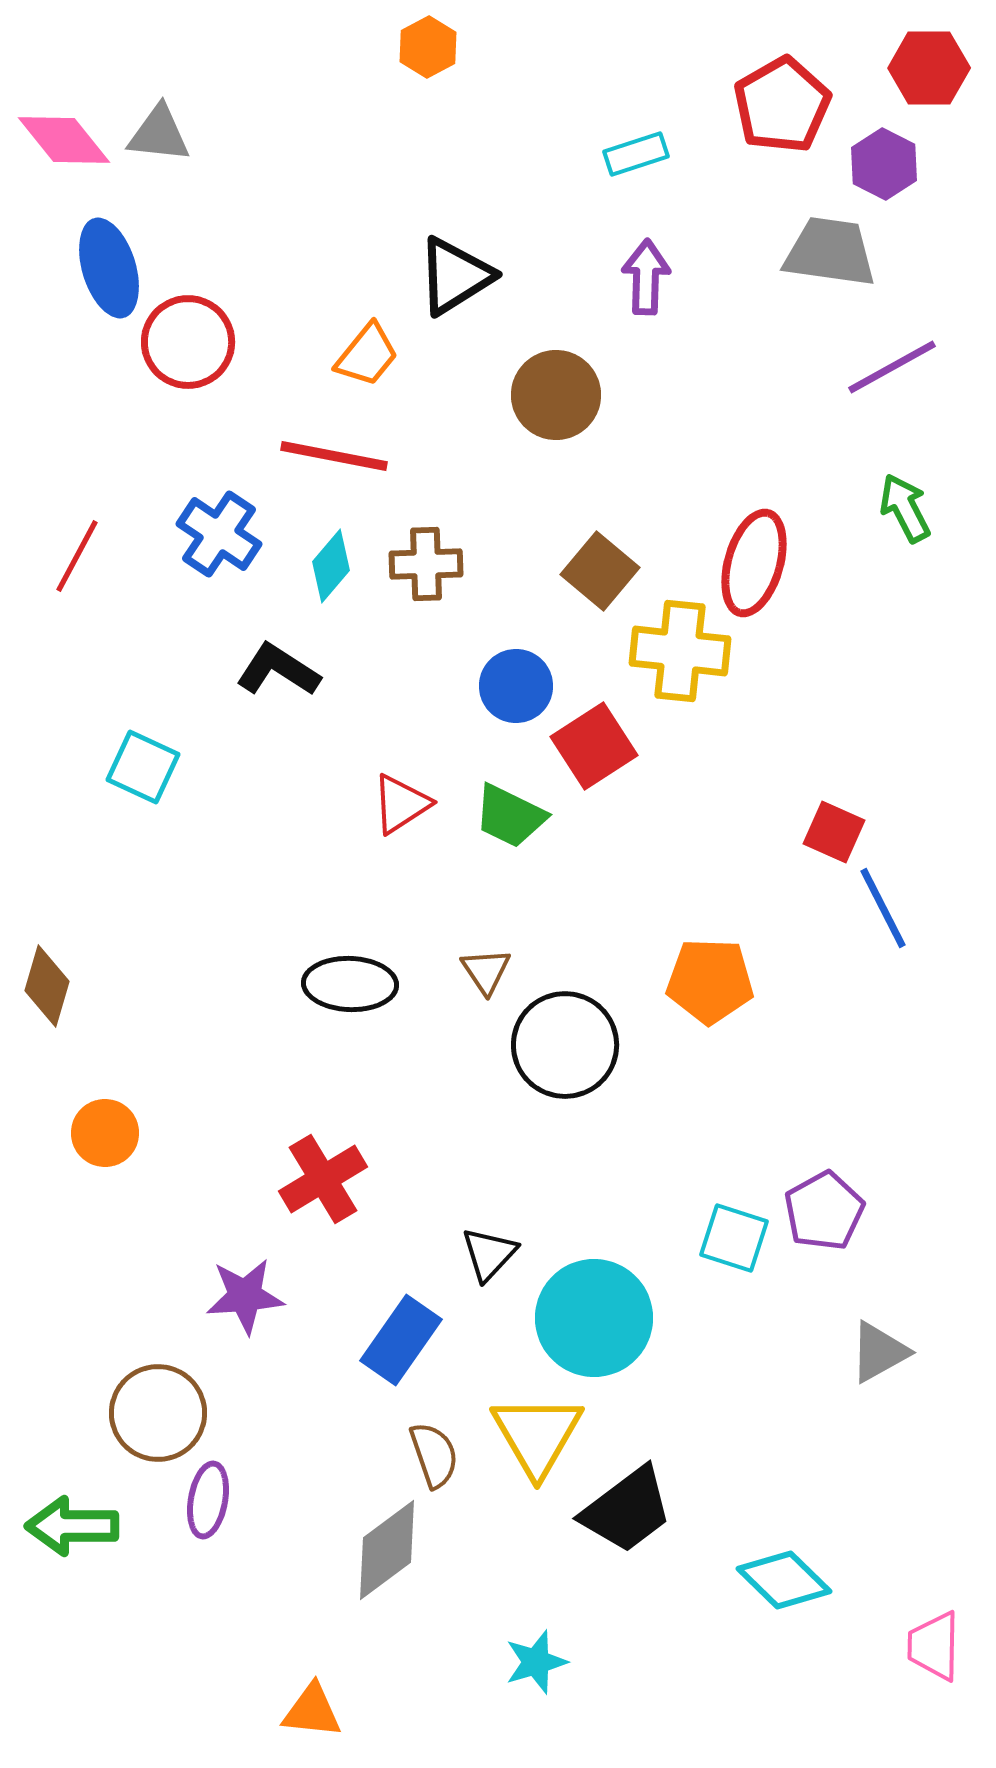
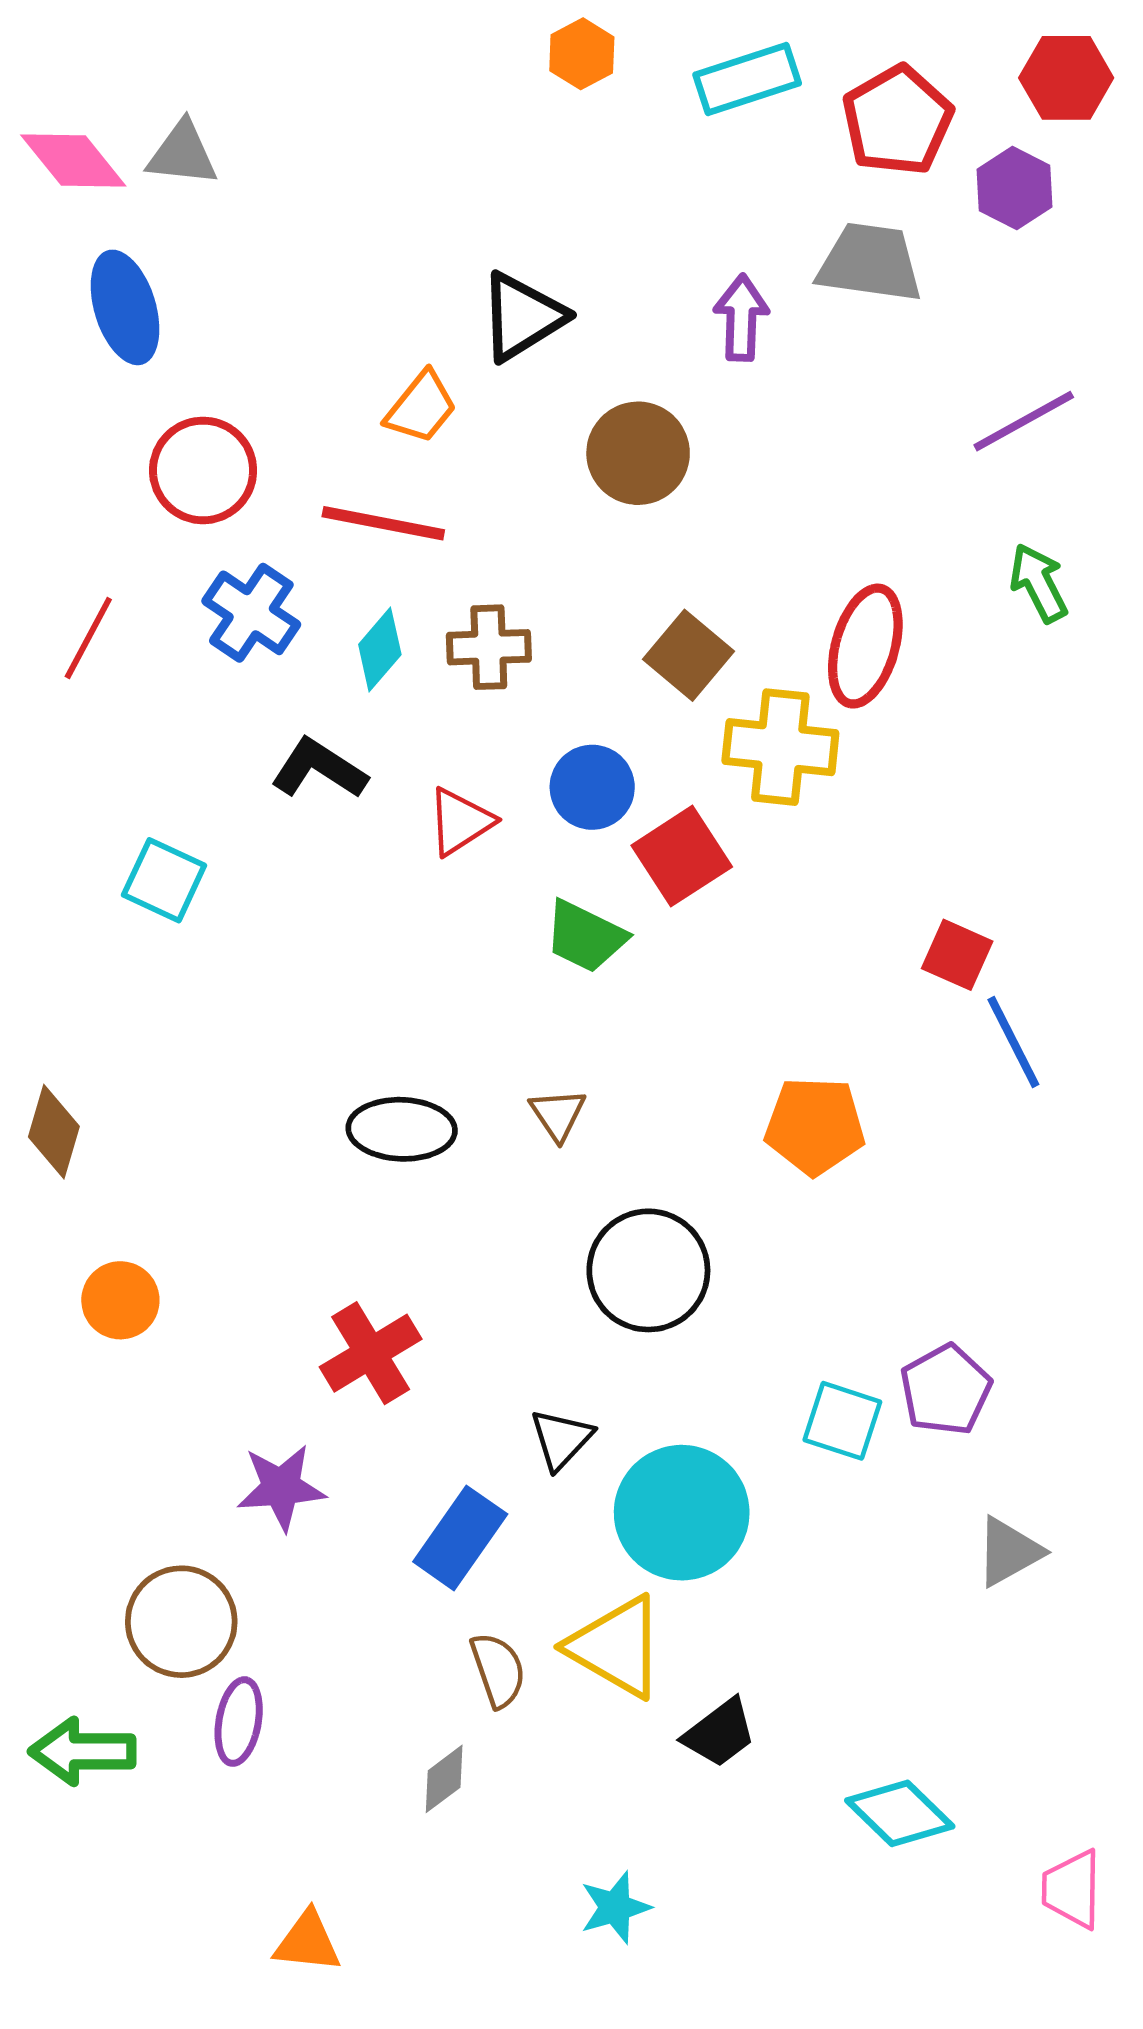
orange hexagon: (428, 47) -> (582, 54), moved
cyan rectangle: (636, 154) -> (747, 79), moved, size x1.4
gray trapezoid: (830, 252) -> (870, 263), moved
red circle: (188, 342) -> (203, 470), moved
red triangle: (401, 804) -> (460, 822), moved
black circle: (565, 1045) -> (648, 1270), moved
yellow triangle: (537, 1435) -> (616, 1647), turned -30
black trapezoid: (627, 1510) -> (720, 1733), size x0.7
gray diamond: (387, 1550) -> (444, 1779), size x0.6
orange triangle: (312, 1711) -> (308, 1942), moved

